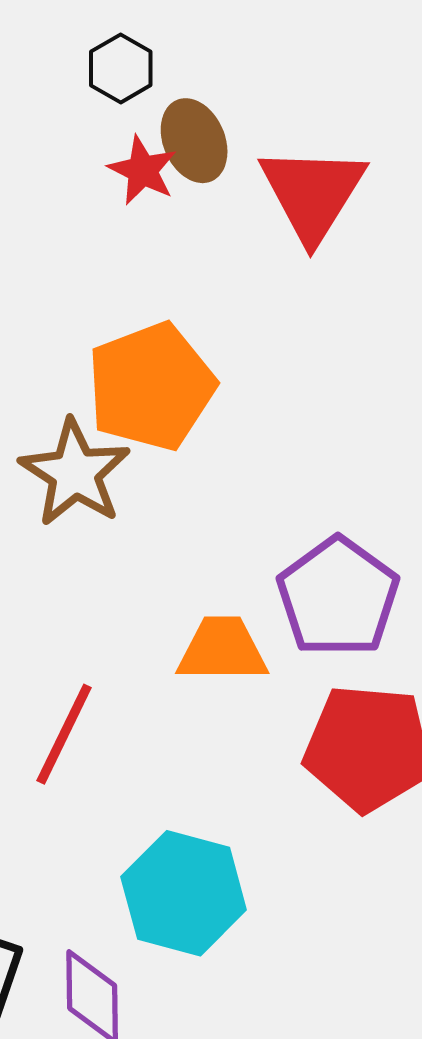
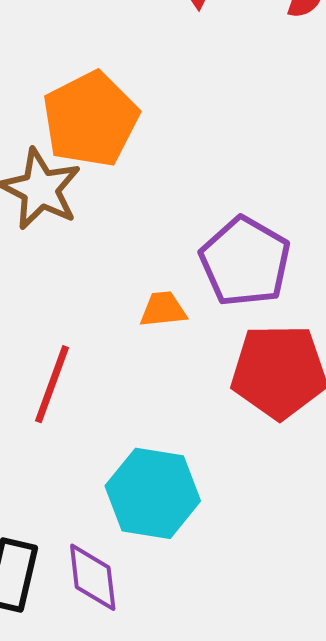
orange trapezoid: (222, 650) -> (163, 309), size x0.7

